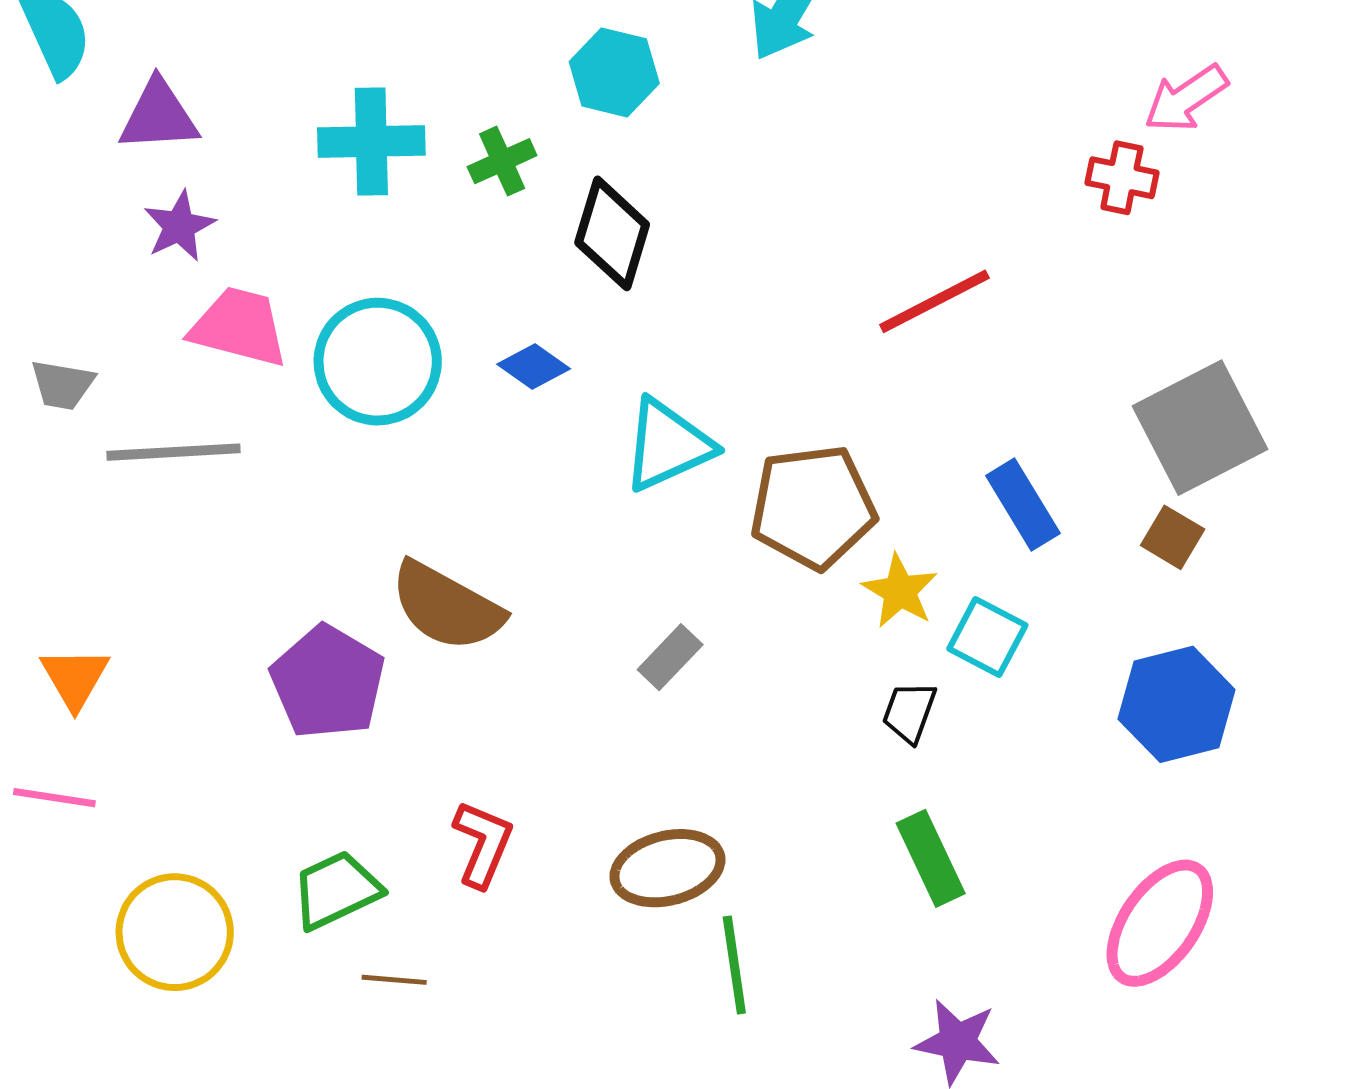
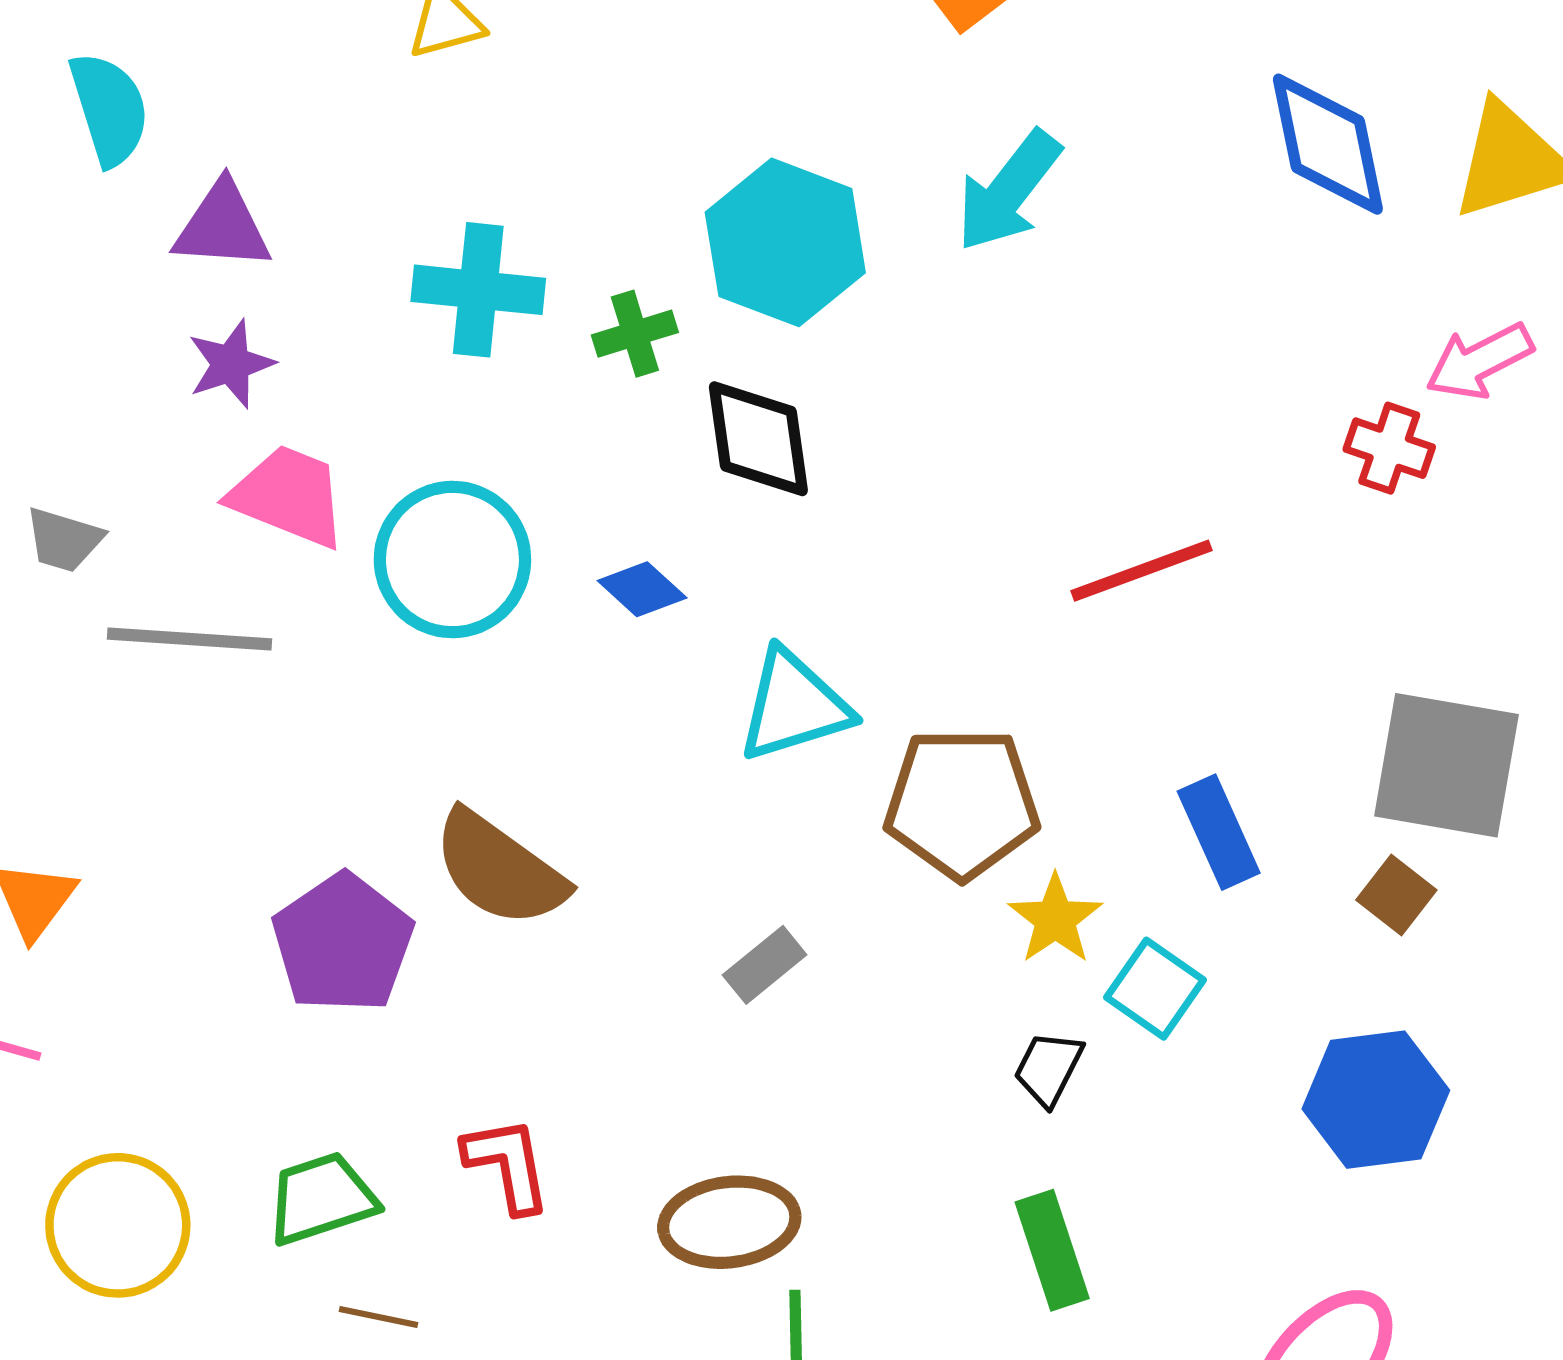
cyan hexagon: (614, 72) -> (785, 242), size x1.5
black diamond: (612, 233) -> (758, 439), turned -32
gray square: (1200, 428) -> (1446, 765), turned 30
red L-shape: (483, 844) -> (507, 1164), turned -40

